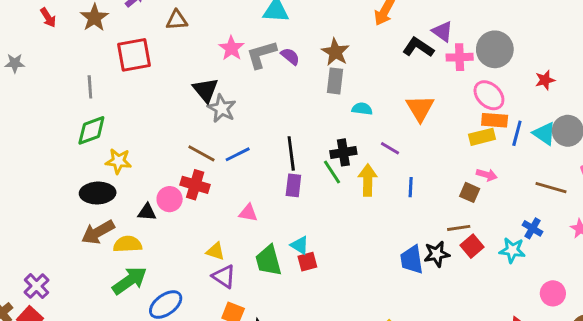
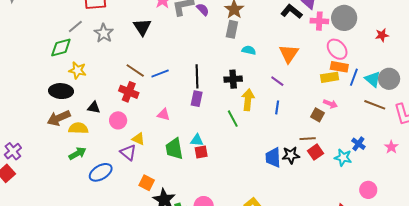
red star: (545, 80) -> (382, 35), moved
gray line: (90, 87) -> (75, 27), moved, turned 49
gray star: (222, 108) -> (104, 33), moved
purple line: (390, 148) -> (277, 81), moved
green line: (332, 172) -> (233, 119), moved
brown line: (551, 188) -> (375, 105), moved
pink circle: (170, 199) -> (118, 120), moved
cyan triangle: (300, 245) -> (197, 140), turned -32
purple triangle: (224, 276) -> (128, 152), moved
green arrow: (130, 280) -> (77, 153), size x0.7

